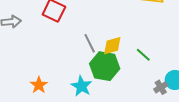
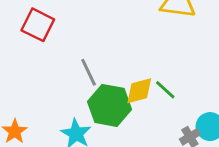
yellow diamond: (112, 46) -> (139, 91), moved

